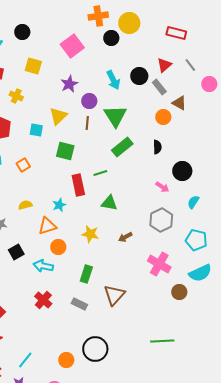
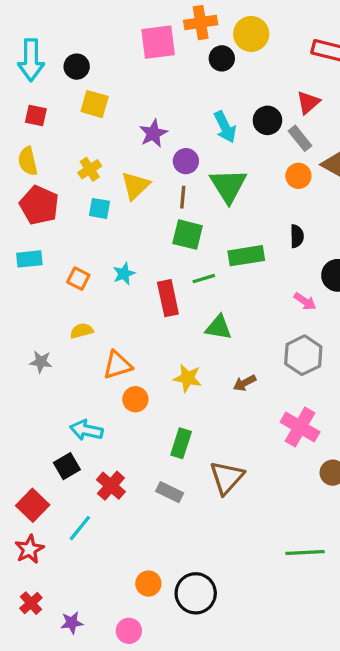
black circle: (22, 32) -> (77, 67), moved
pink square: (72, 46) -> (158, 42), moved, turned 30
yellow cross: (16, 96) -> (90, 169), moved, turned 32
orange circle: (163, 117) -> (298, 176), moved
green rectangle: (122, 147) -> (246, 256), moved, turned 30
green square: (65, 151) -> (188, 235), moved
orange square: (23, 165) -> (78, 279), moved, turned -32
cyan star: (59, 205) -> (124, 274), moved
black square: (16, 252) -> (67, 466), moved
cyan arrow: (43, 266) -> (86, 430), moved
black circle: (95, 349) -> (196, 593), moved
cyan line: (25, 360) -> (80, 528), moved

